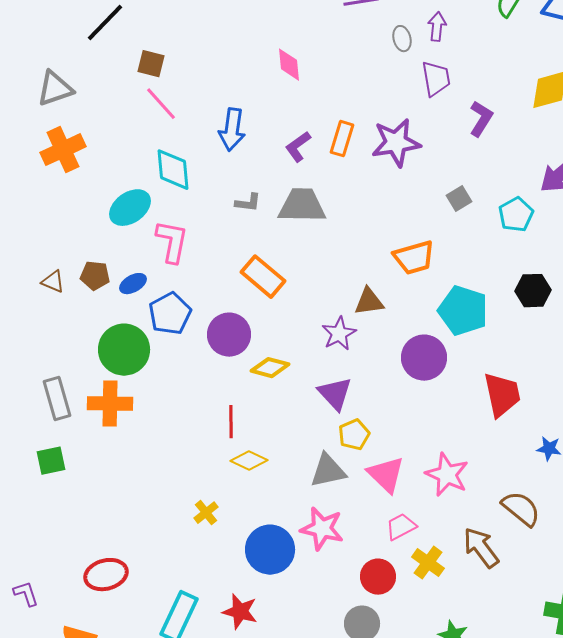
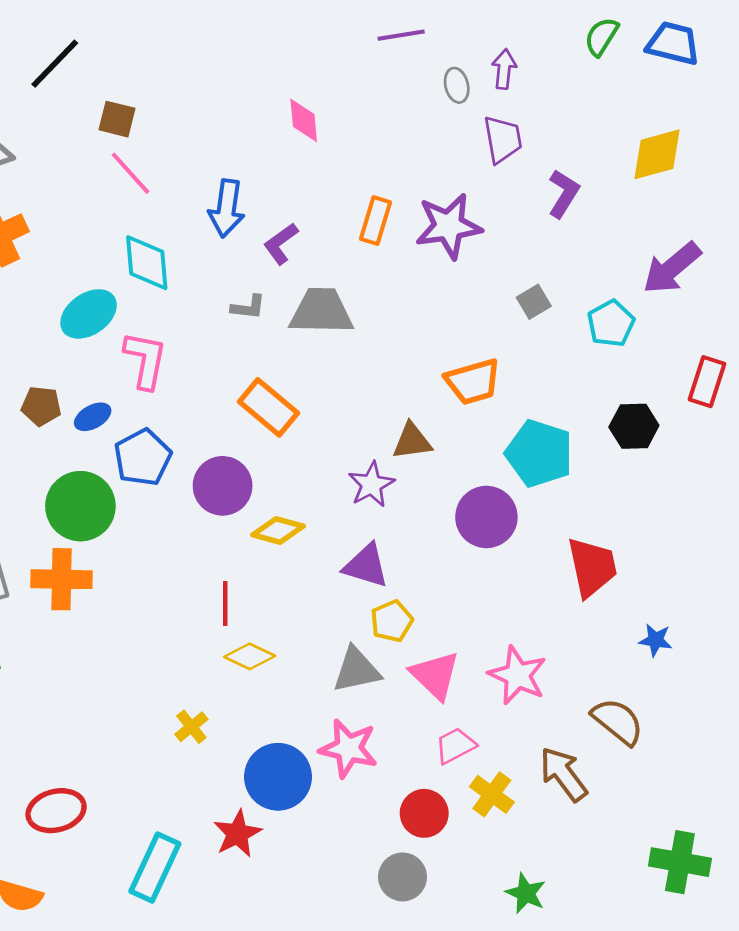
purple L-shape: (298, 147) -> (281, 244), moved
purple triangle: (335, 394) -> (366, 566), turned -30
red star: (240, 612) -> (237, 834), moved, turned 30

